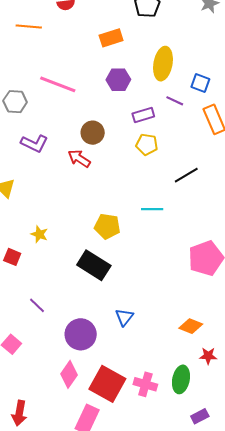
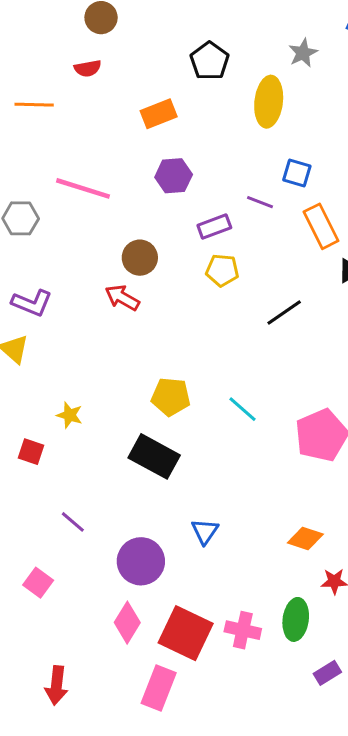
yellow ellipse: (163, 64) -> (269, 102), moved
purple L-shape: (34, 143) -> (32, 303), moved
cyan line: (152, 209) -> (243, 409), moved, turned 45

